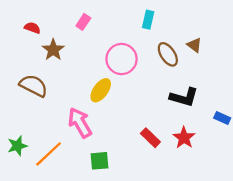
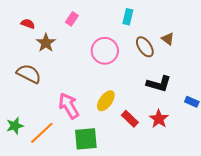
yellow ellipse: (101, 90) -> (106, 101), moved
green square: (100, 161) -> (86, 139), size x1.4

